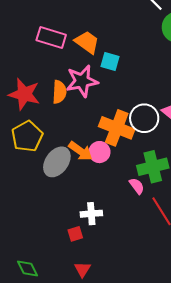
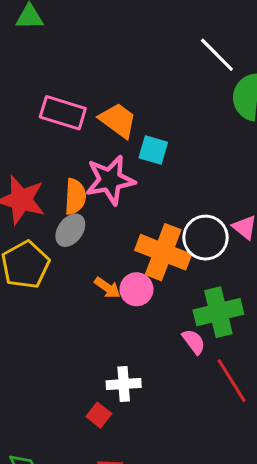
orange arrow: (80, 151) -> (107, 288), size x0.7
gray ellipse: (57, 162) -> (70, 230), moved, size x0.7
red square: (75, 234) -> (99, 415), turned -35

